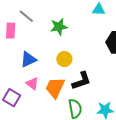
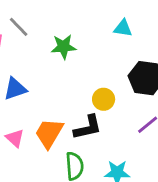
yellow circle: (64, 59) -> (104, 99), moved
pink triangle: (32, 84) -> (15, 138), moved

